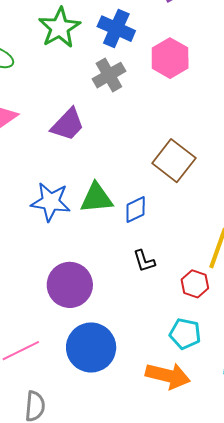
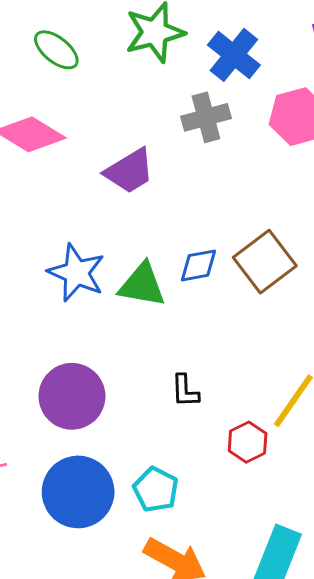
blue diamond: (136, 210) -> (199, 265), moved
cyan pentagon: (185, 334) -> (156, 490), moved

